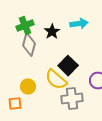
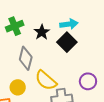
gray diamond: (29, 44) -> (26, 58), moved
black square: (68, 66) -> (67, 42), moved

